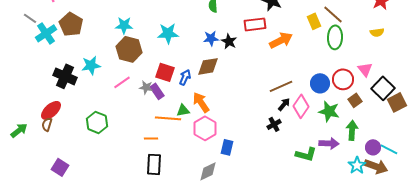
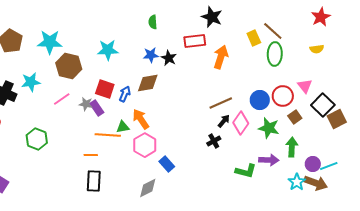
cyan star: (124, 25) -> (50, 42), moved, size x1.4
orange arrow: (281, 40) -> (221, 57), turned -45
blue rectangle: (227, 147) -> (167, 164), turned -56
cyan line: (389, 149) -> (329, 166), turned -48

